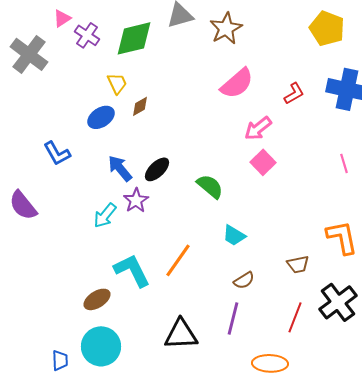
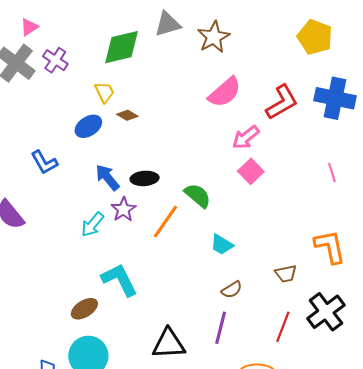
pink triangle: (62, 18) -> (29, 27), moved
purple cross: (87, 35) -> (55, 60), moved
red L-shape: (294, 93) -> (282, 102), size x1.6
brown diamond: (140, 106) -> (127, 115), turned 60
black ellipse: (157, 169) -> (145, 178), turned 40
orange line: (178, 260) -> (166, 222), moved

